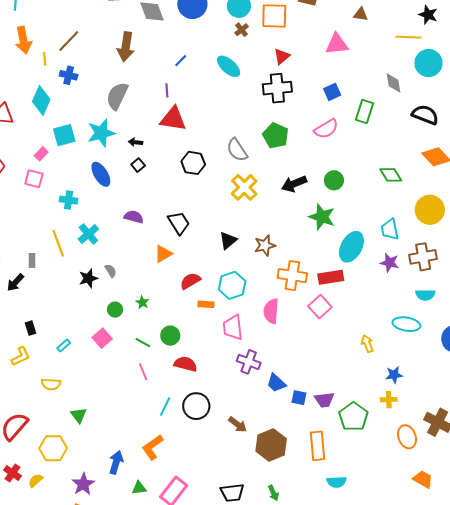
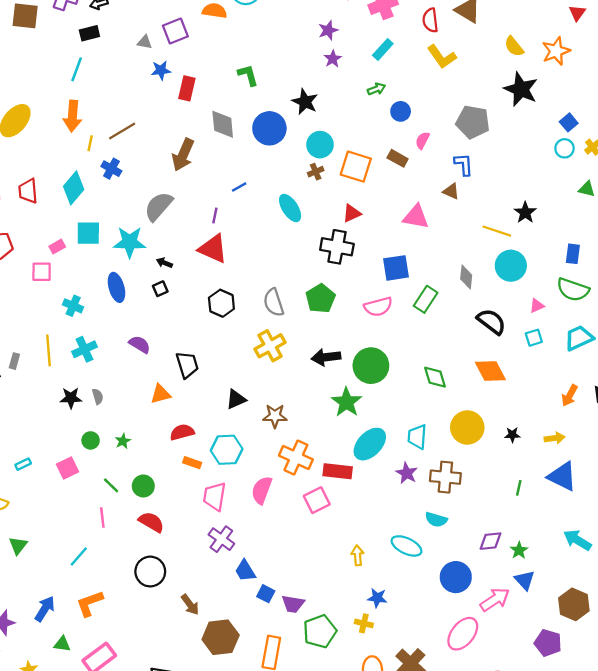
blue square: (332, 92) -> (396, 268), size x1.4
pink square: (34, 179) -> (42, 272), turned -30
green circle: (334, 180) -> (371, 366), size x1.6
cyan line: (165, 407) -> (79, 556), moved

